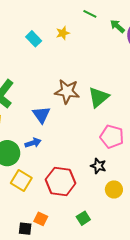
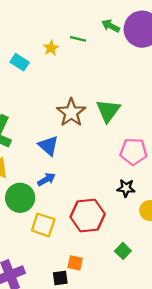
green line: (90, 14) -> (78, 39), moved
brown star: (67, 91) -> (71, 113), turned -30

